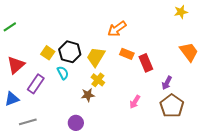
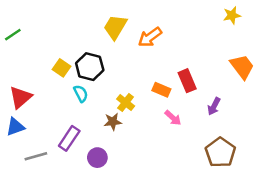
orange rectangle: (127, 54) -> (161, 90), moved
yellow trapezoid: (96, 57) -> (115, 27), moved
red triangle: (16, 65) -> (20, 97), moved
purple rectangle: (36, 84) -> (69, 138), moved
pink arrow: (135, 102) -> (173, 118), moved, turned -80
brown pentagon: (172, 106) -> (220, 152), moved

